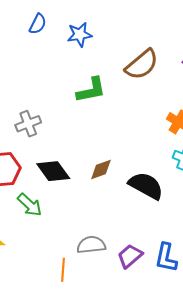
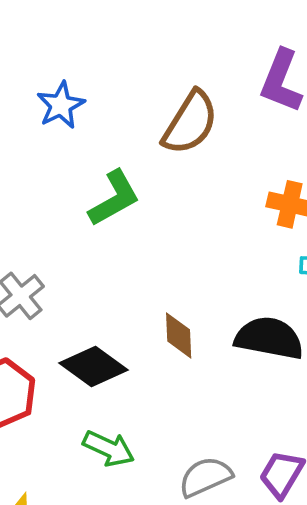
brown diamond: (101, 169) -> (179, 335), turned -55
green arrow: (30, 205) -> (109, 448), moved

